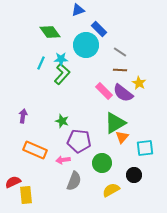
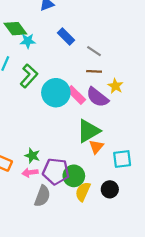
blue rectangle: (99, 29) -> (66, 37), moved
cyan circle: (86, 45) -> (56, 93), moved
cyan star: (61, 59) -> (28, 41), moved
green star: (62, 121) -> (32, 156), moved
purple pentagon: (79, 141) -> (56, 171), moved
yellow semicircle: (111, 190) -> (83, 192), moved, turned -36

